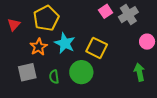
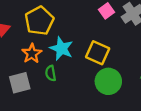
green circle: (81, 72) -> (108, 81), moved
green semicircle: (54, 77) -> (51, 73), moved

